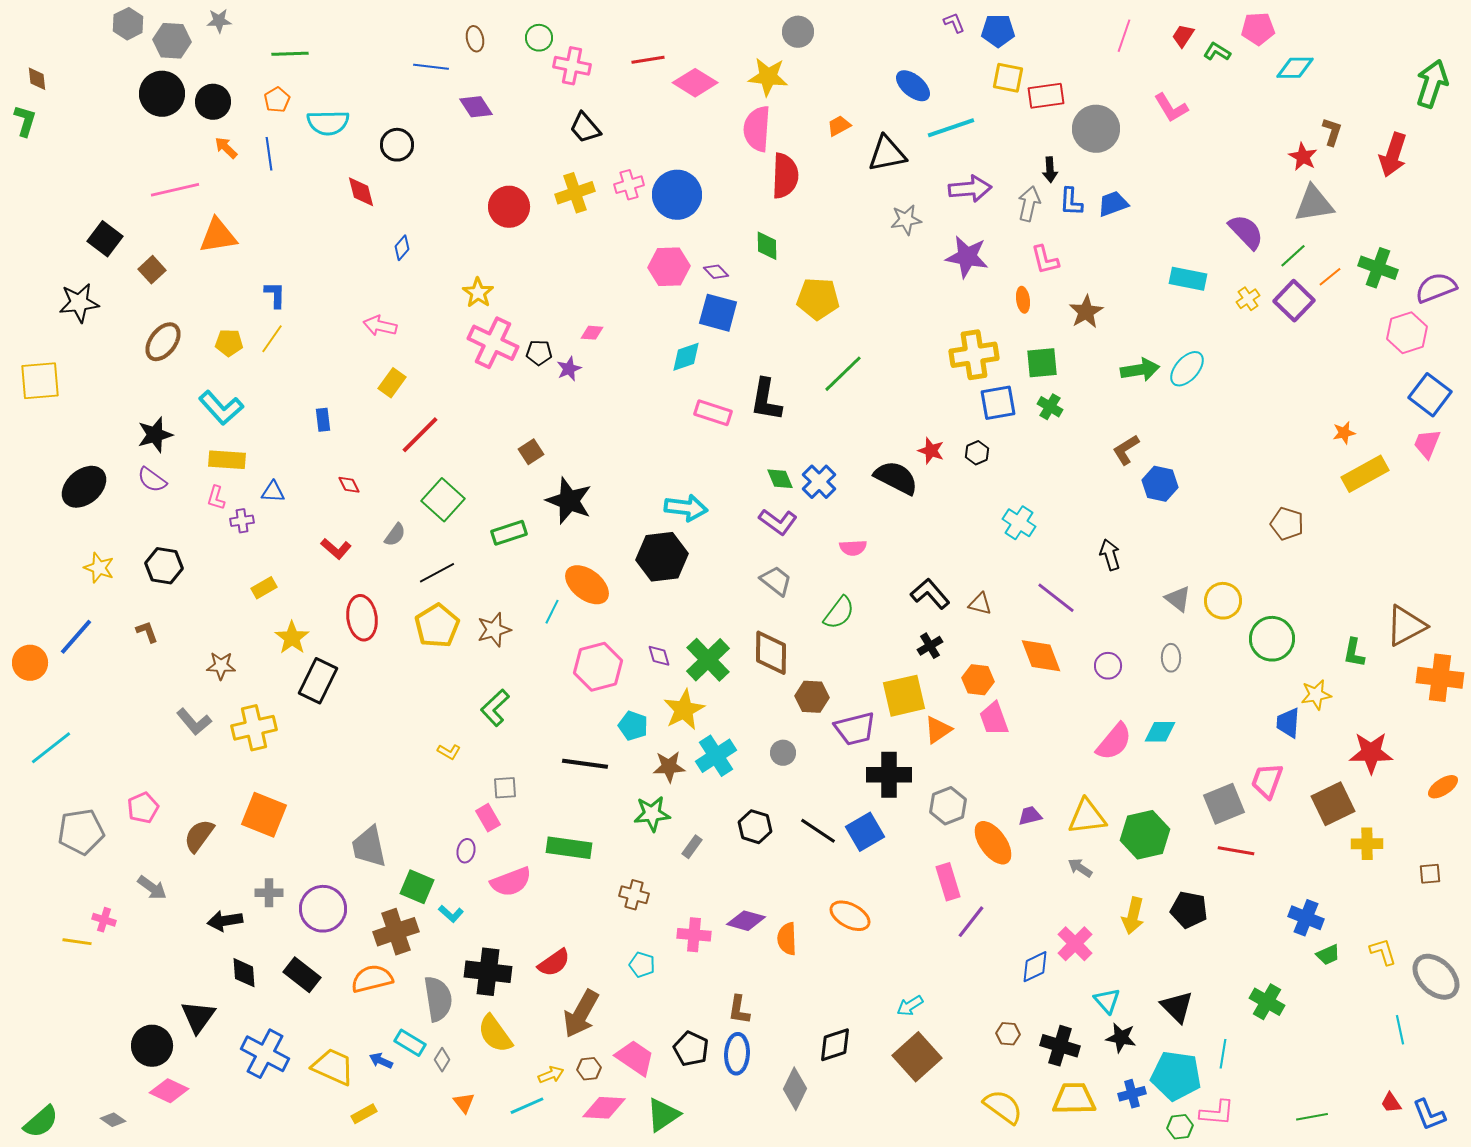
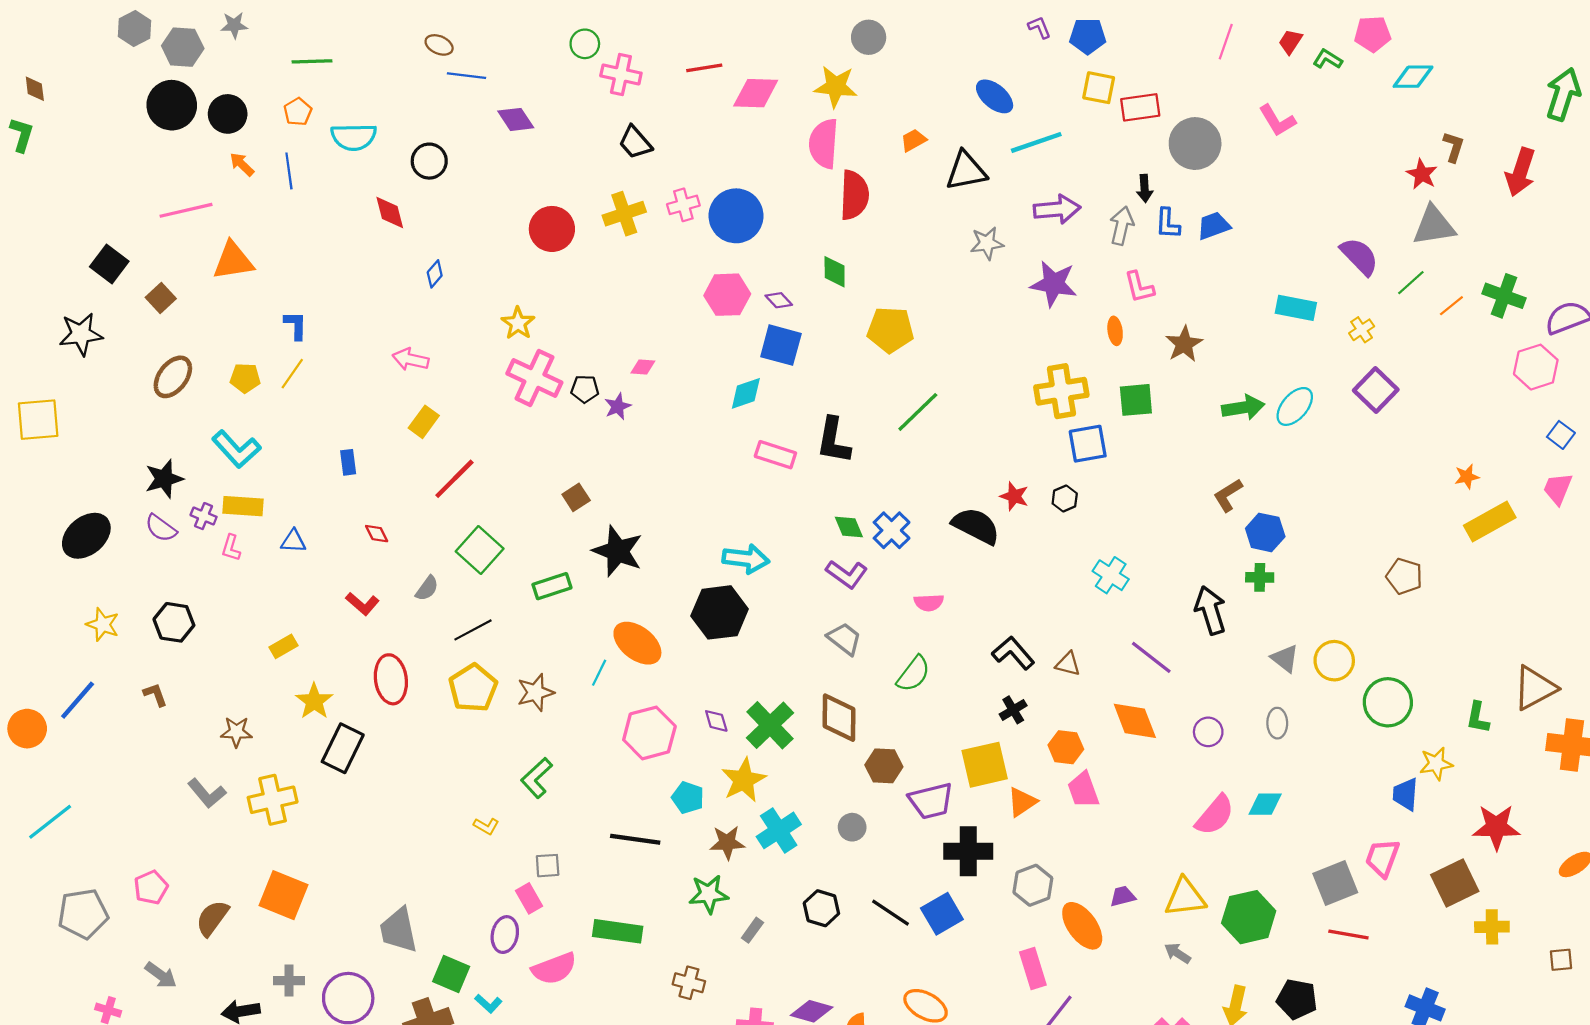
brown ellipse: (475, 39) -> (439, 45), moved, turned -55
pink diamond: (695, 83) -> (756, 93), turned -30
purple square: (1294, 301) -> (1376, 390), moved
blue square: (1430, 395) -> (1561, 435), size x0.6
green cross: (1050, 407) -> (1260, 577), moved, turned -30
purple cross: (242, 521) -> (204, 516), moved, turned 30
black arrow: (1110, 555) -> (1210, 610), size x1.4
purple ellipse: (466, 851) -> (505, 935), size x1.4

